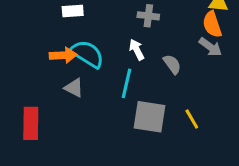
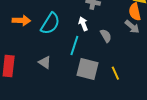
cyan semicircle: (87, 54) -> (50, 24), turned 85
orange arrow: (63, 55) -> (21, 20), moved
gray triangle: (74, 88) -> (45, 62), moved

